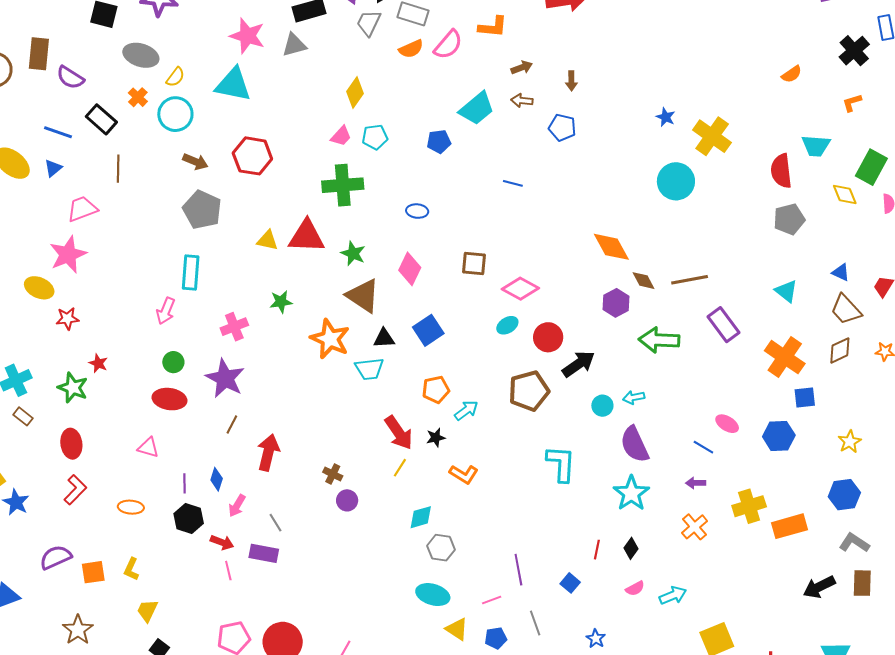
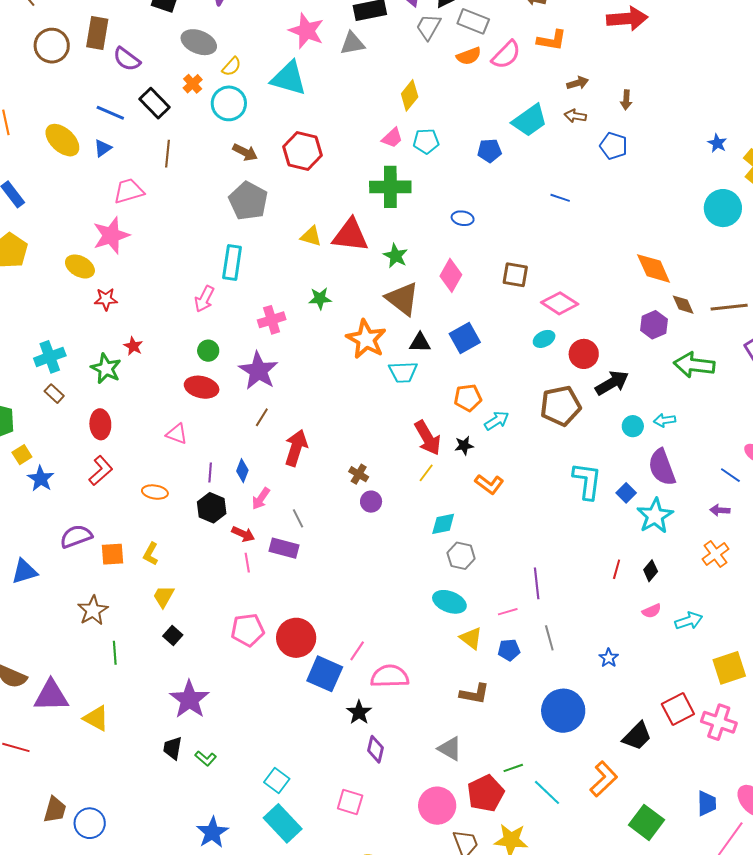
blue square: (570, 583) -> (626, 493), moved

